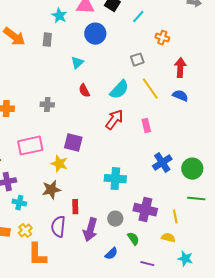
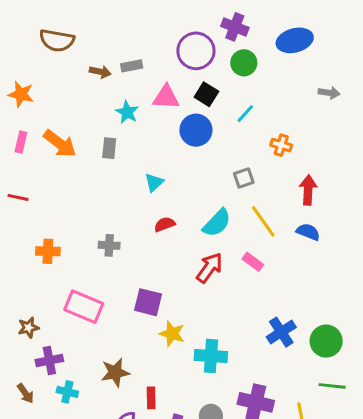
blue circle: (95, 34) -> (196, 130), moved
red semicircle: (84, 91) -> (165, 224), turned 96
pink rectangle: (146, 126) -> (253, 262), moved, turned -40
pink rectangle: (30, 146) -> (84, 307), turned 35
yellow star: (59, 164) -> (172, 334), moved

